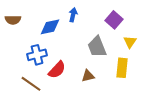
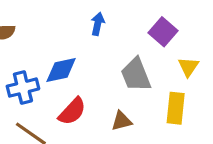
blue diamond: (50, 27) -> (61, 70), moved
blue cross: (37, 55) -> (23, 88), moved

